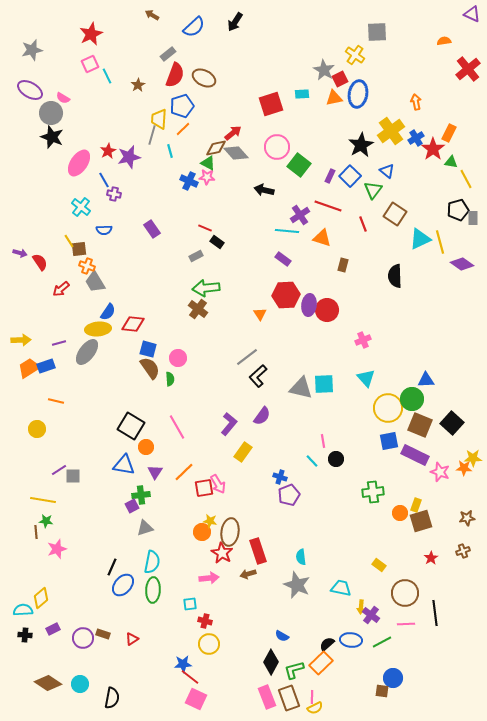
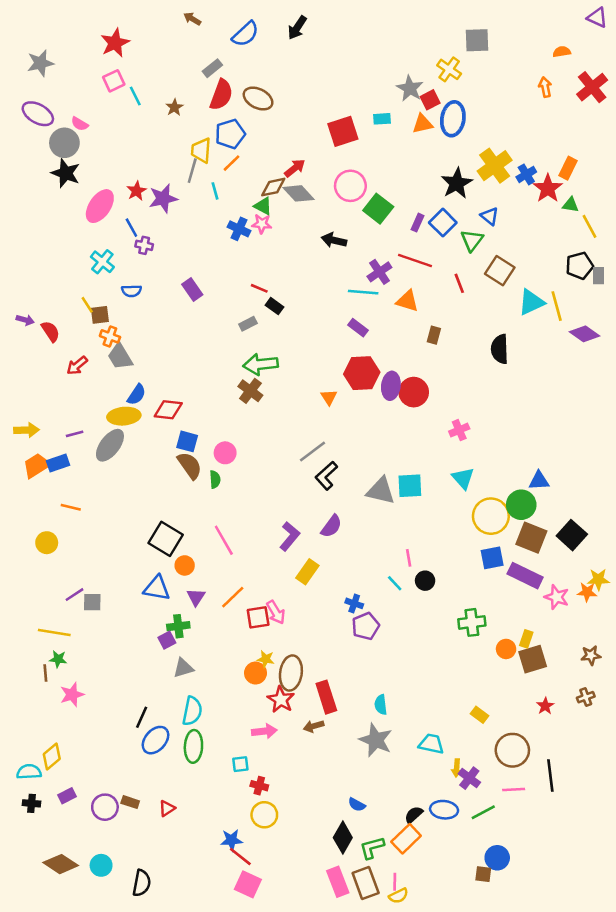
orange arrow: (416, 102) -> (545, 87), moved

